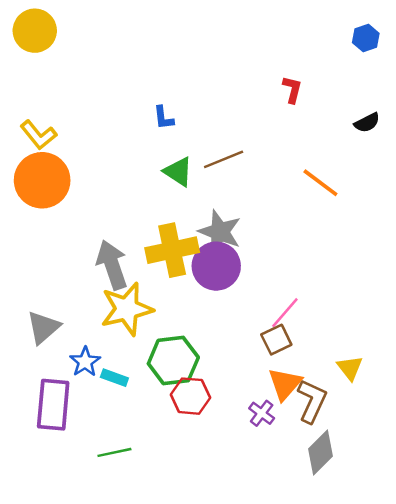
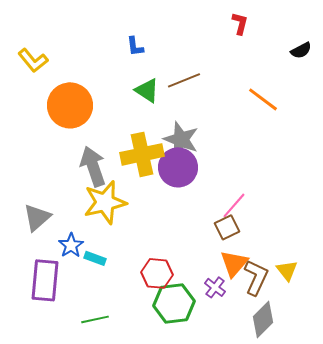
orange circle: (42, 180) -> (70, 105), moved
green hexagon: (173, 361) -> (174, 303), moved
yellow triangle: (350, 368) -> (287, 270), moved

